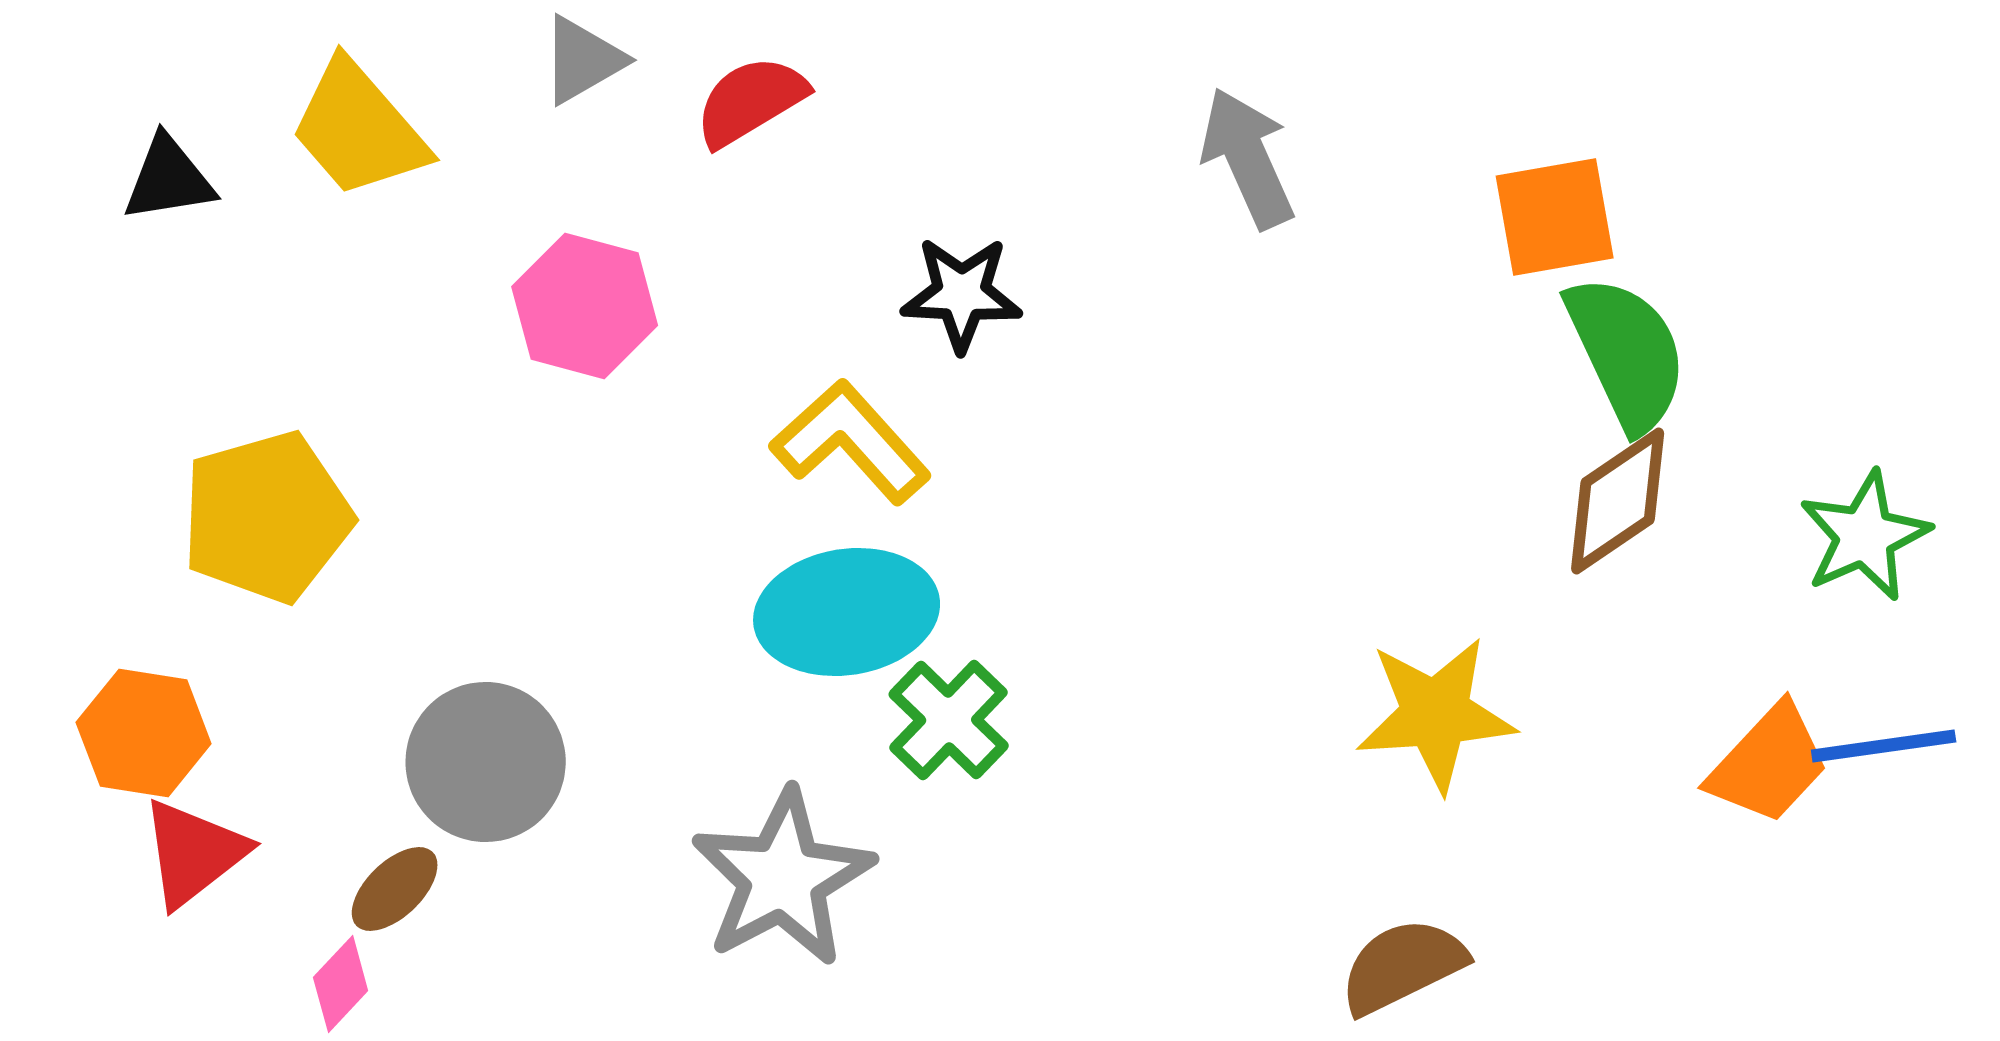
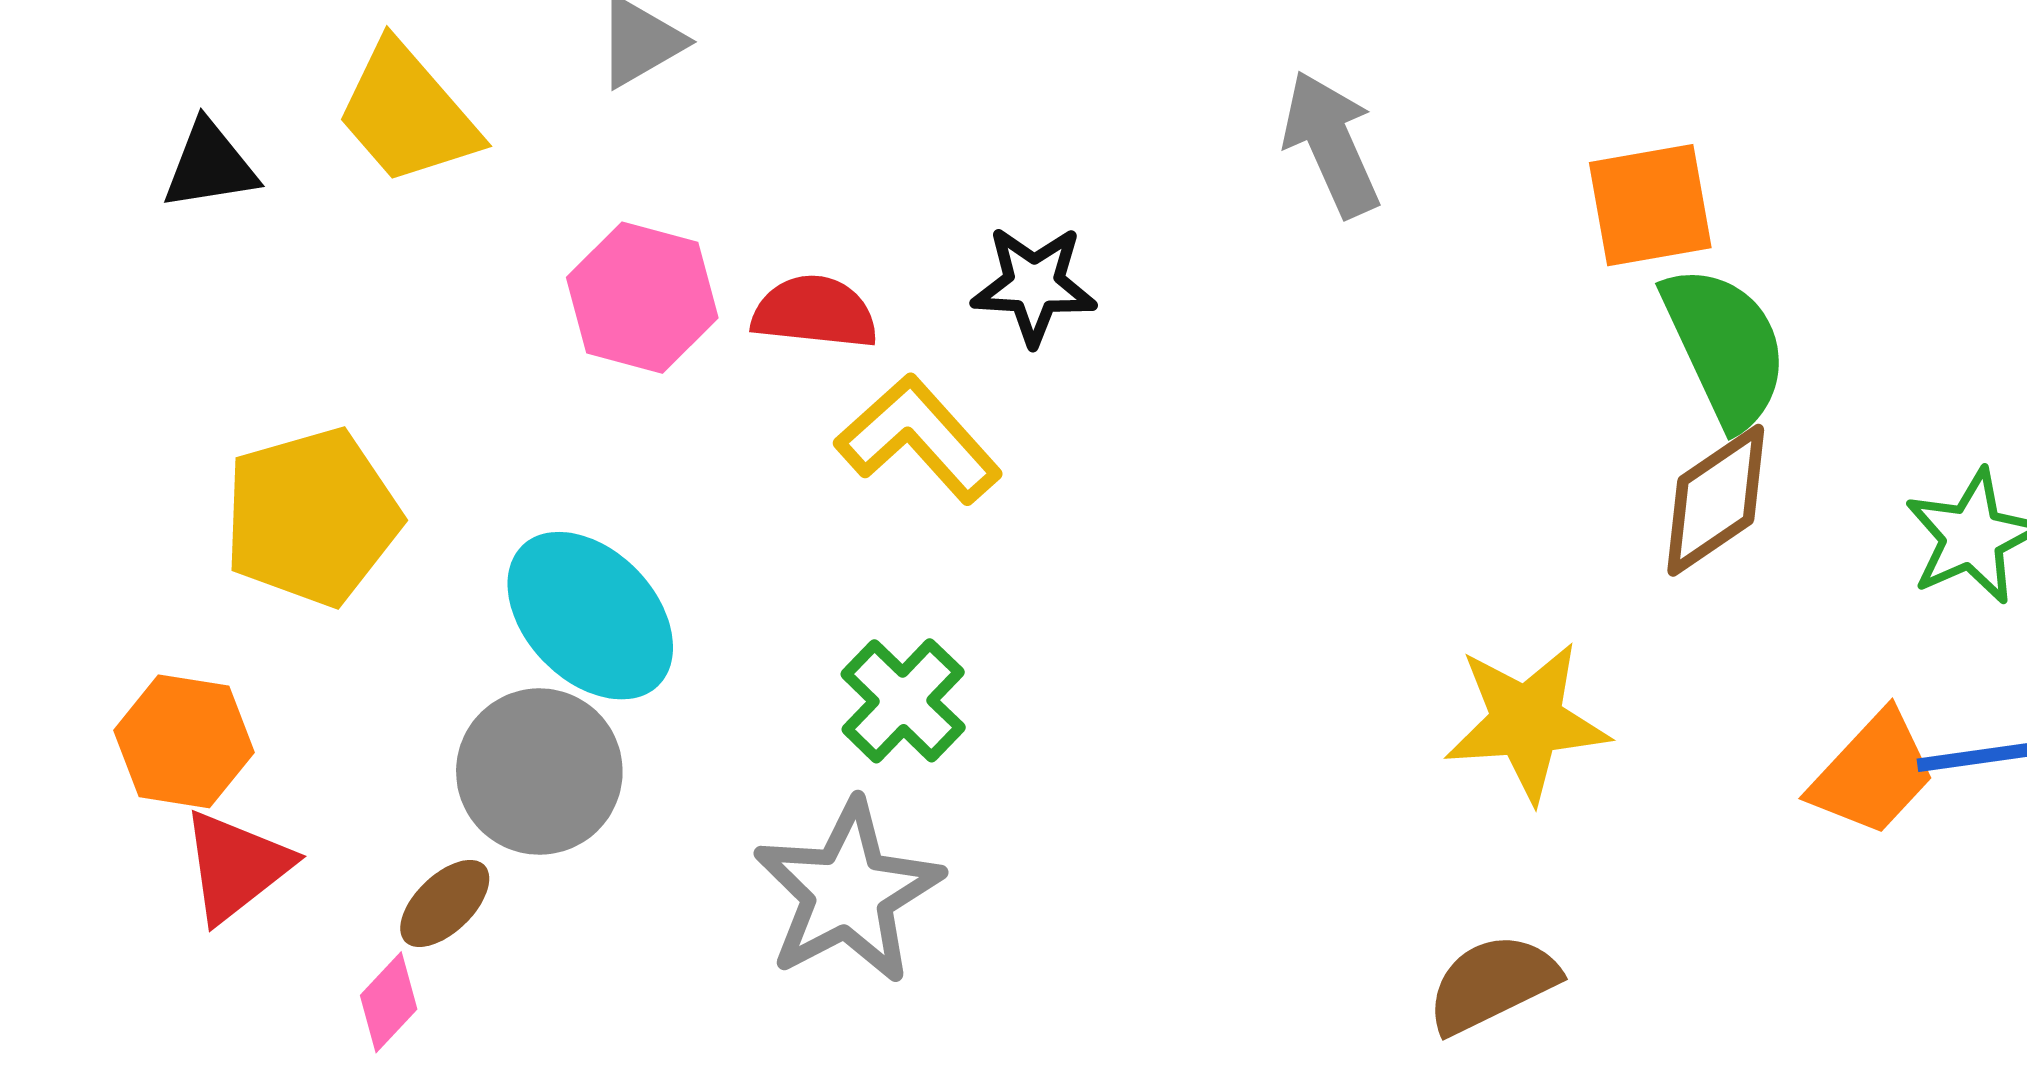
red semicircle: (751, 101) -> (815, 312), moved, turned 37
cyan ellipse: (847, 612) -> (590, 616), moved, turned 55
green cross: (949, 720) -> (903, 701), moved

